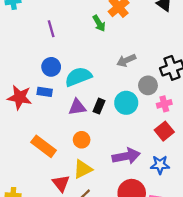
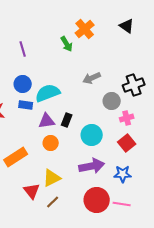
blue rectangle: (45, 92) -> (26, 105), moved
cyan circle: (126, 103) -> (92, 135), moved
orange circle: (82, 140) -> (51, 143), moved
orange rectangle: (44, 146) -> (16, 157), turned -70

